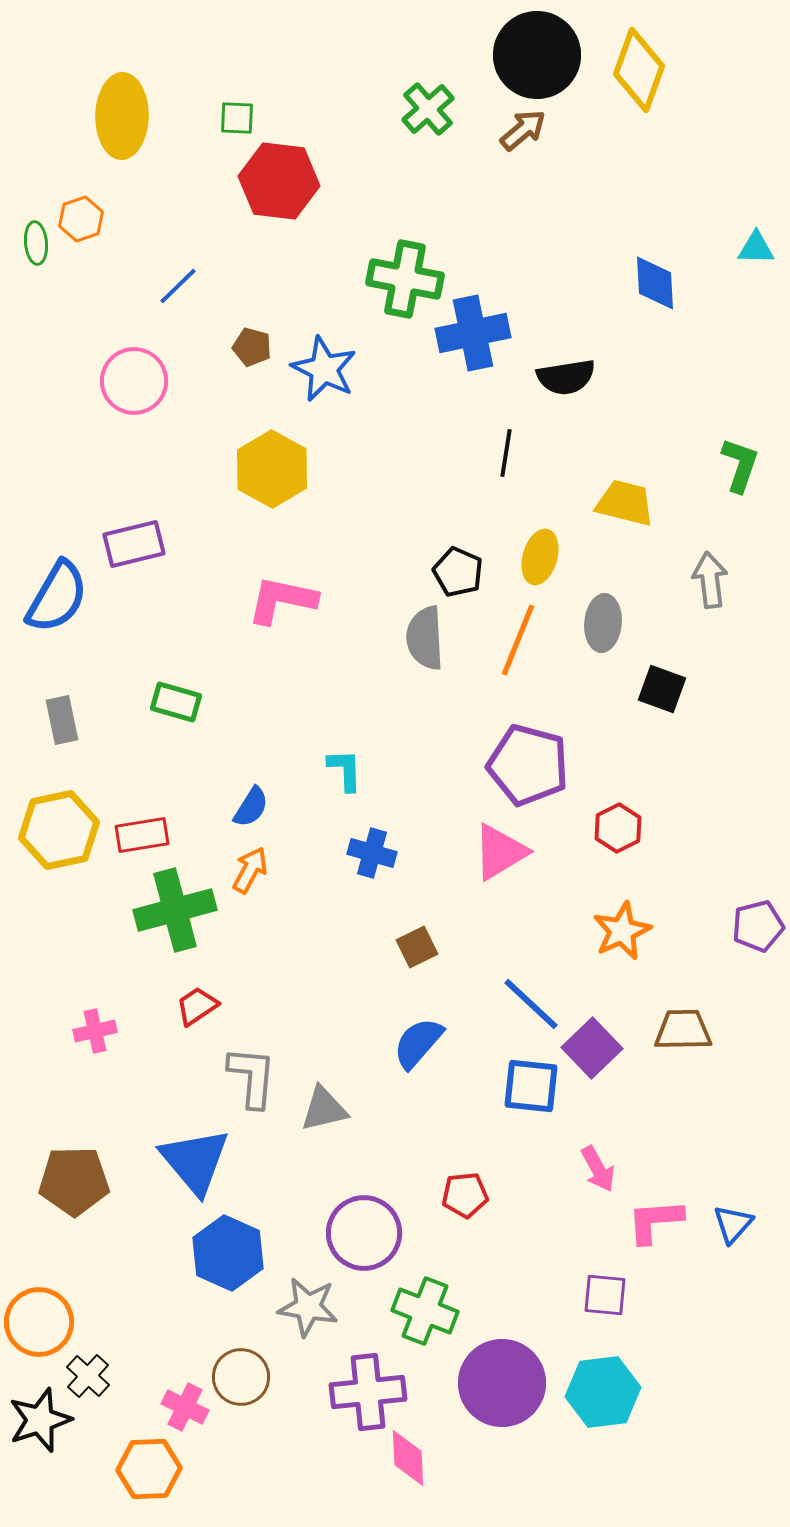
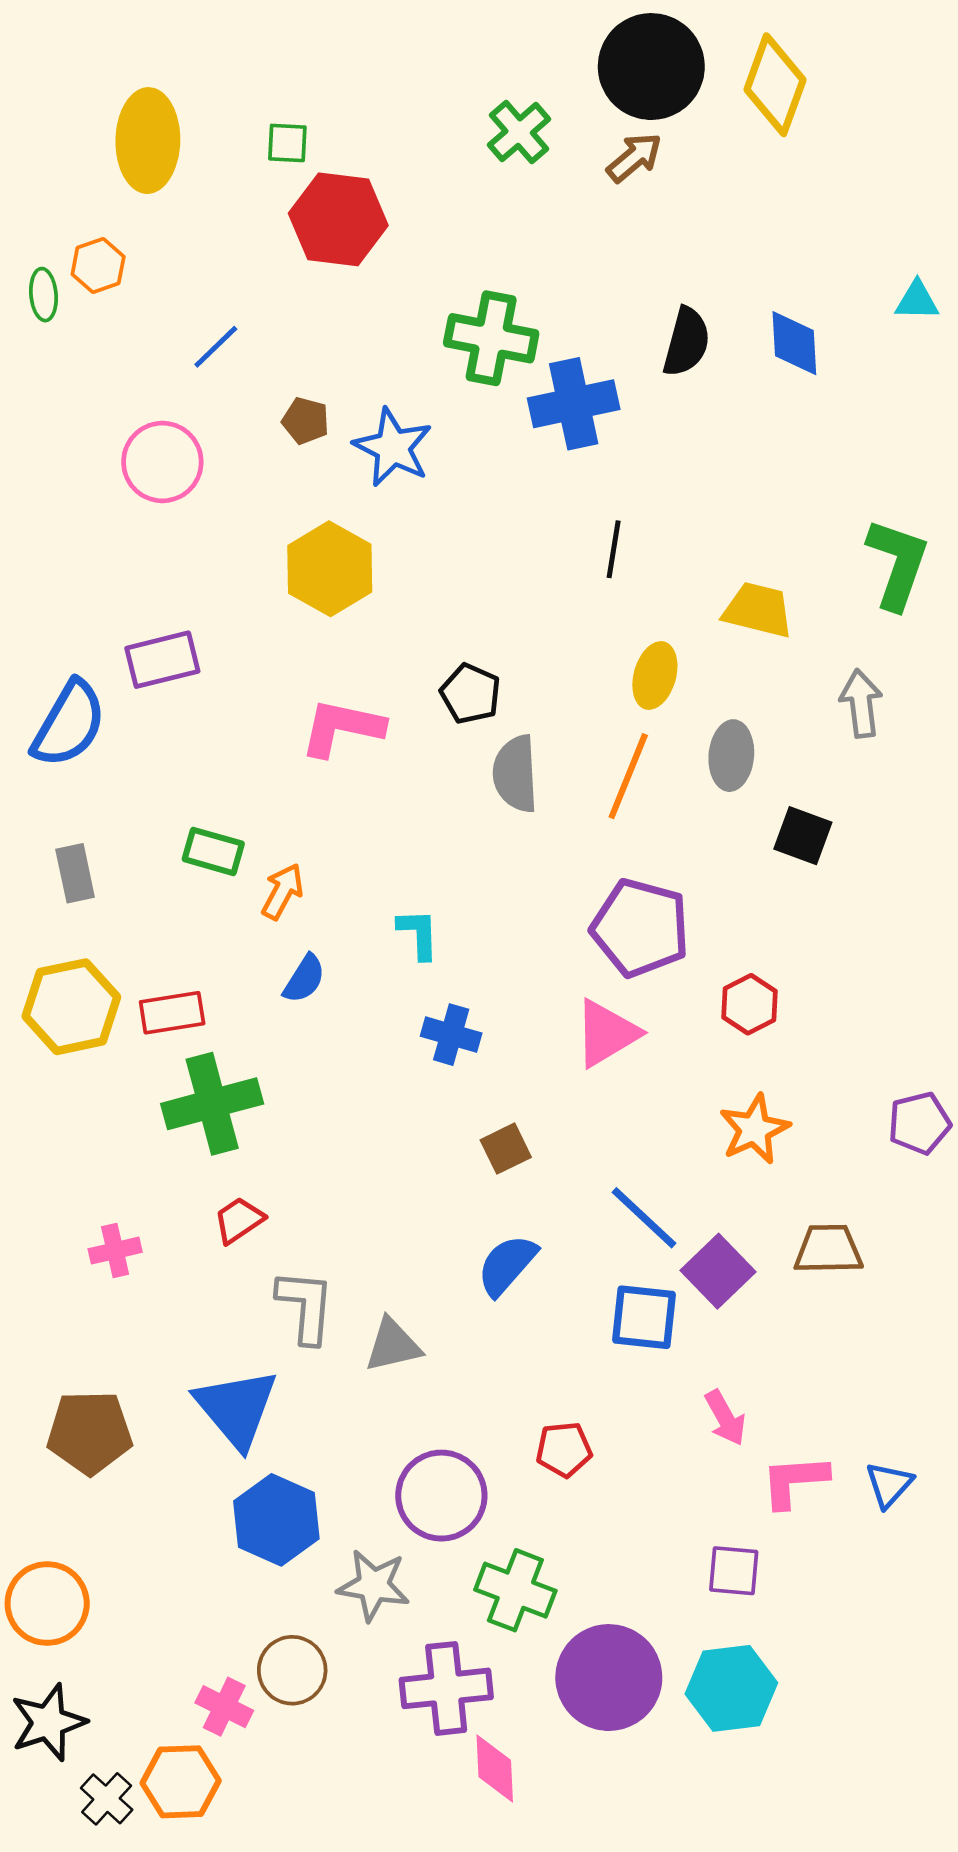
black semicircle: (566, 377) -> (686, 342), moved, turned -66
green L-shape: (740, 465) -> (898, 564), size x1.4
black pentagon: (458, 572) -> (471, 694), moved
orange arrow: (250, 870) -> (282, 891), moved
black cross: (88, 1376) -> (107, 1799), moved

